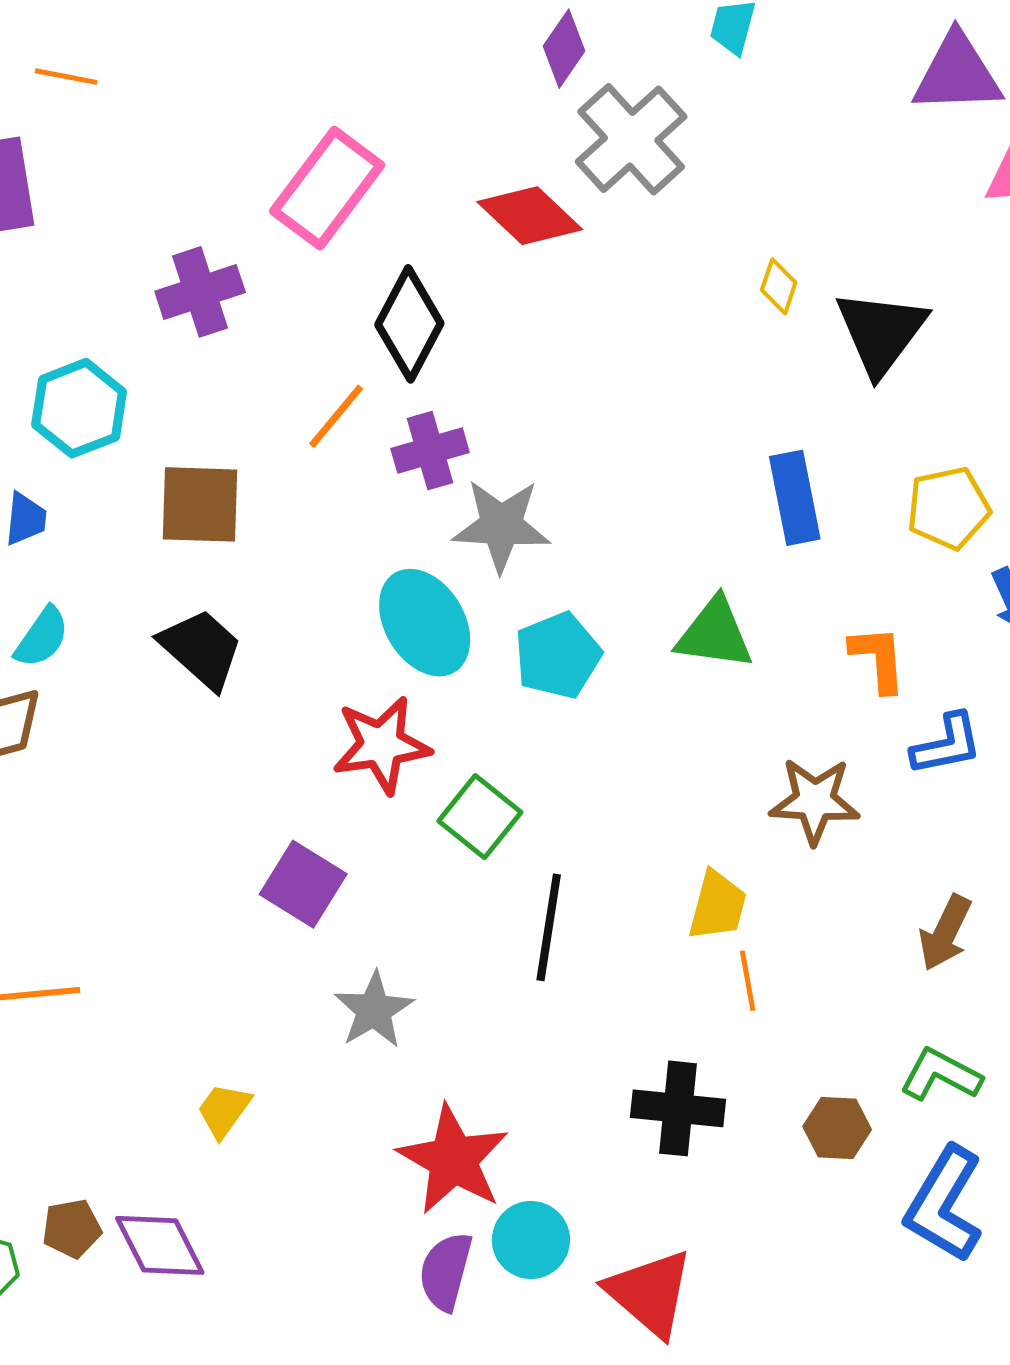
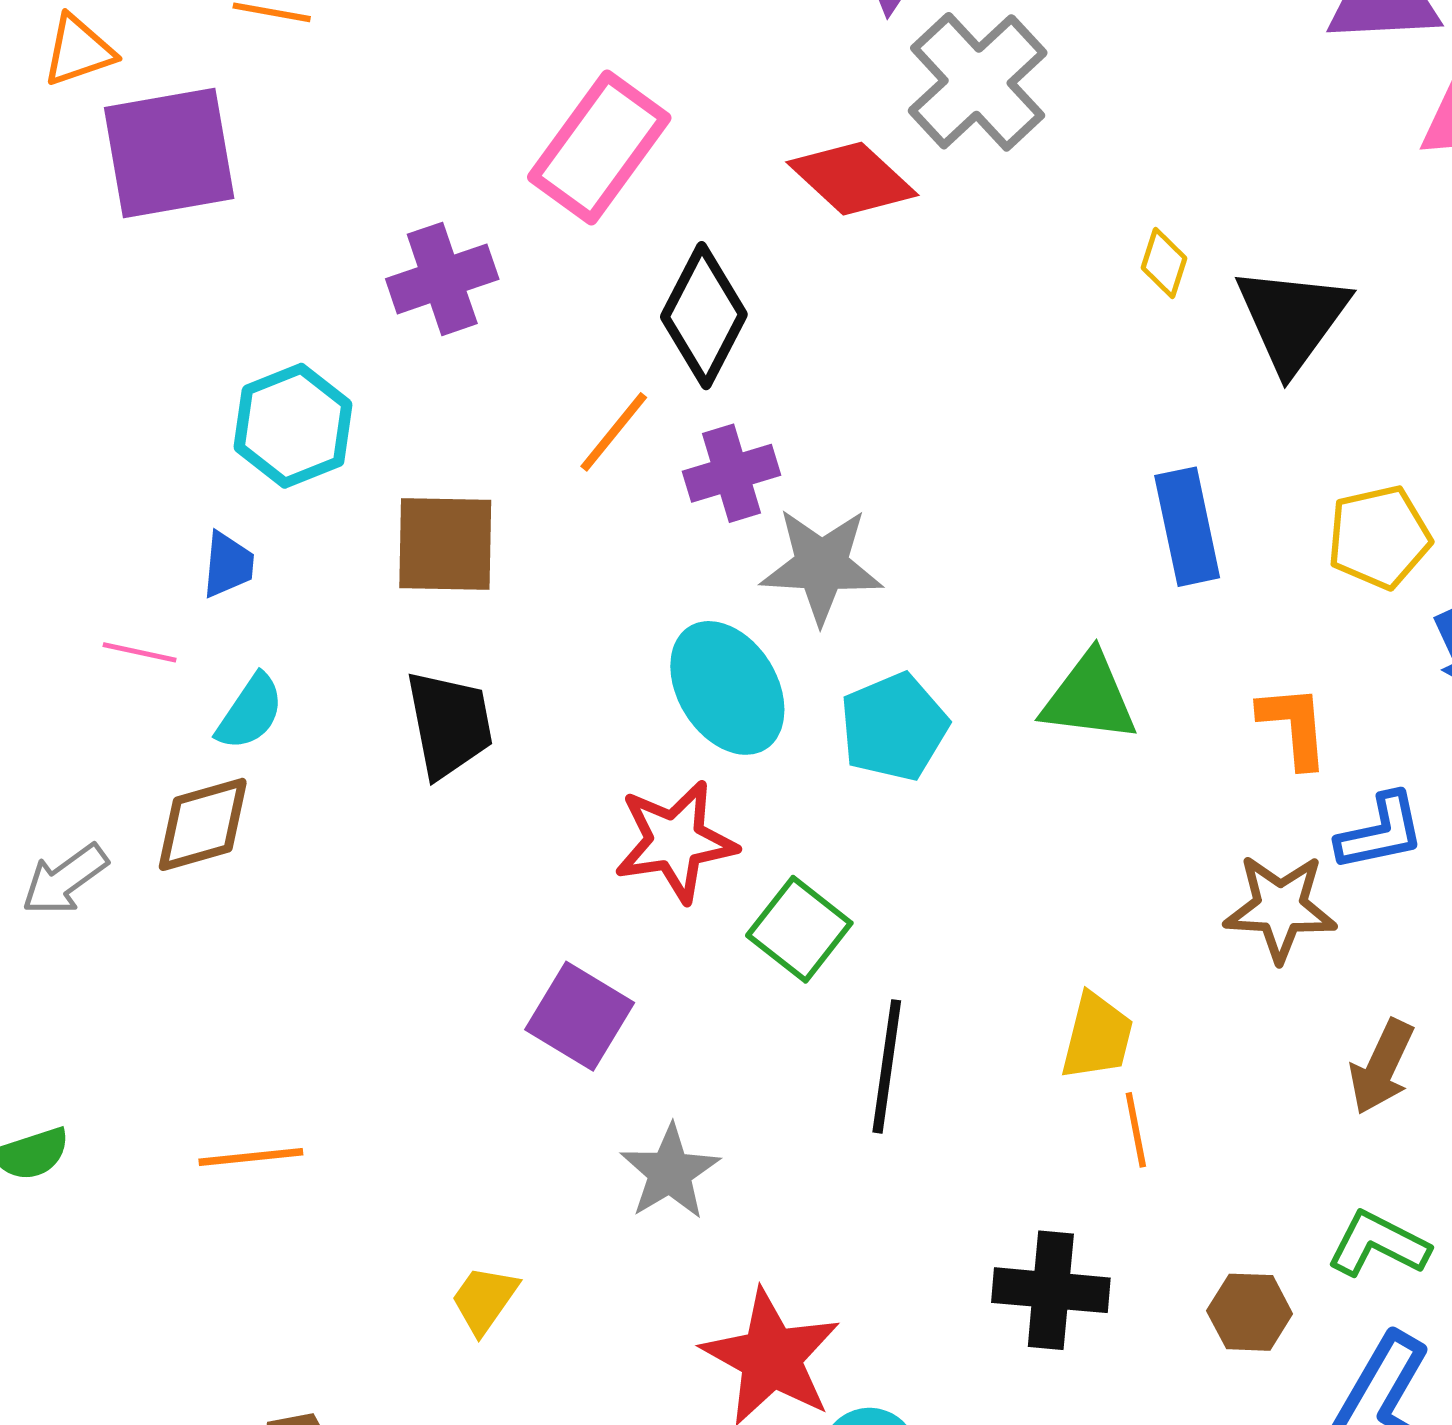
black trapezoid: (201, 649) -> (449, 724), turned 38
brown star: (815, 801) -> (1280, 908), moved

